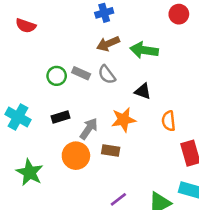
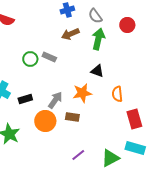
red circle: (179, 14) -> (127, 25), moved
green arrow: (144, 50) -> (98, 39), turned 95
gray semicircle: (107, 75) -> (95, 16), moved
black rectangle: (60, 117) -> (25, 99), moved

